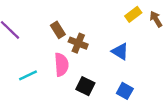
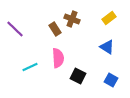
yellow rectangle: (133, 14) -> (109, 18), moved
brown cross: (78, 43) -> (72, 19), moved

